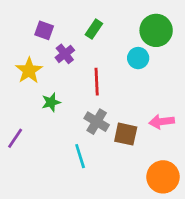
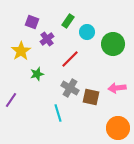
green circle: (156, 30) -> (113, 44), moved
cyan circle: (138, 58) -> (87, 32), moved
red line: (97, 82) -> (70, 59), turned 48

